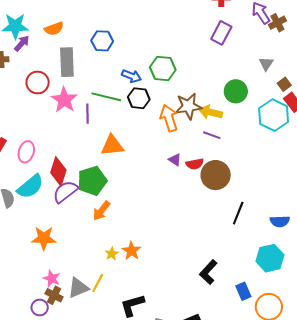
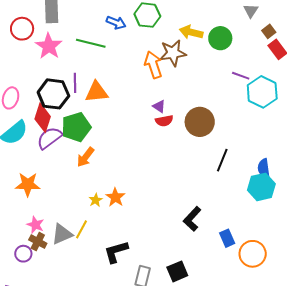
black hexagon: (139, 98) -> (53, 94), moved, size x1.4
yellow arrow: (211, 112) -> (191, 32), moved
purple line: (87, 114) -> (75, 83), moved
cyan hexagon: (274, 115) -> (262, 92), moved
purple line: (212, 135) -> (241, 76), moved
red semicircle: (195, 164) -> (164, 121), moved
blue semicircle: (280, 221) -> (264, 168), turned 84
cyan hexagon: (270, 258) -> (261, 187), moved

